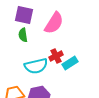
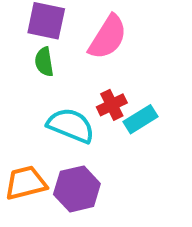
cyan semicircle: (36, 66) -> (71, 125), turned -145

